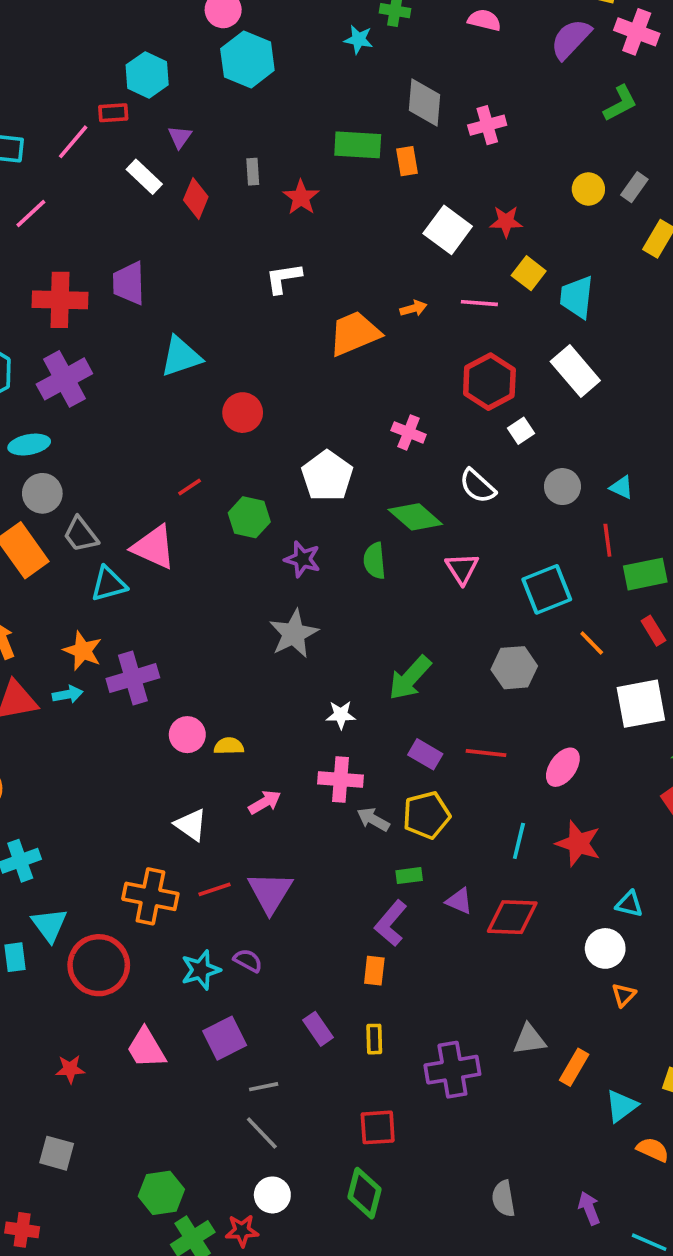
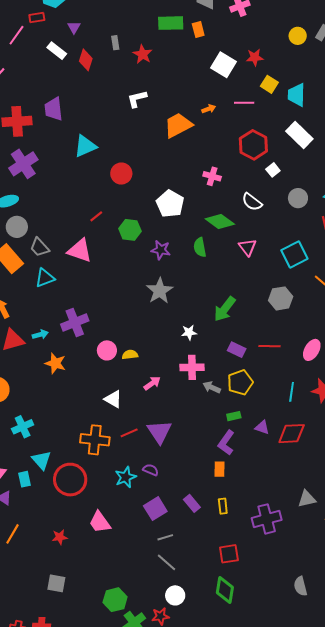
cyan triangle: (109, 584) -> (45, 278), moved
orange star: (83, 651) -> (55, 363), moved
purple square: (225, 1038) -> (155, 509), moved

